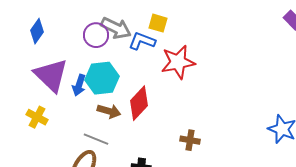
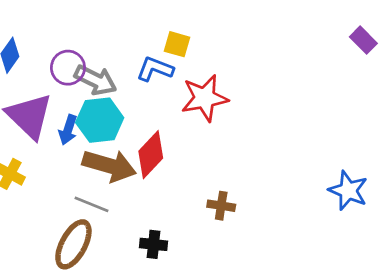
gray arrow: (116, 28) -> (96, 80), moved
purple circle: (96, 35) -> (68, 68), moved
brown arrow: (109, 111) -> (109, 166), size x1.6

